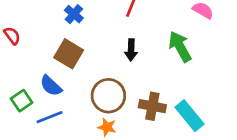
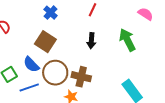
brown circle: (108, 96) -> (55, 73), moved
brown cross: (152, 106) -> (81, 77), moved

